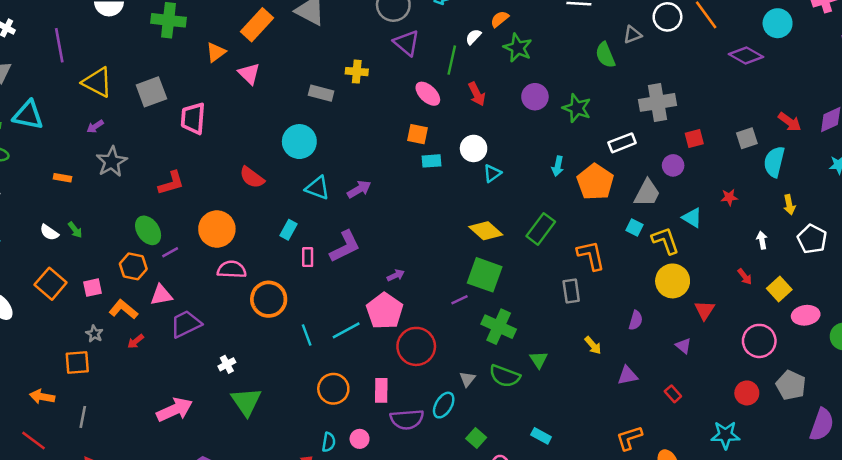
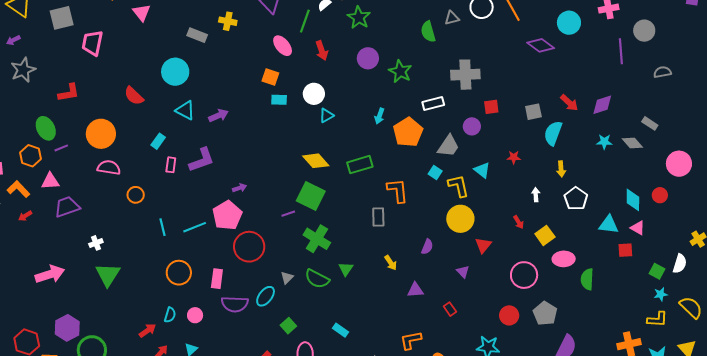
green rectangle: (541, 229) -> (360, 165), turned 30
orange circle: (269, 299) -> (136, 195), size x0.6

